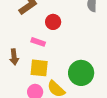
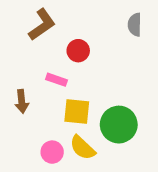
yellow square: (39, 68) -> (77, 111), moved

